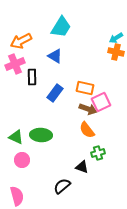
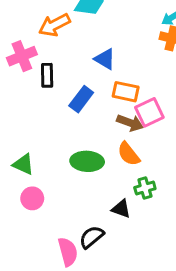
orange arrow: (21, 41) -> (54, 25), moved
blue triangle: (55, 56) -> (105, 59), moved
green ellipse: (41, 135) -> (87, 161), moved
pink semicircle: (17, 196) -> (68, 252), moved

